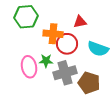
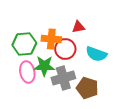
green hexagon: (26, 17) -> (24, 44), moved
green star: (46, 61) -> (44, 66), size x1.5

